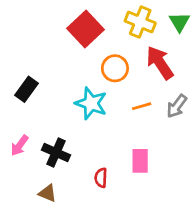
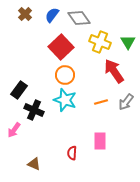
orange circle: (115, 68) -> (65, 75), moved
black cross: (56, 152) -> (34, 110), moved

